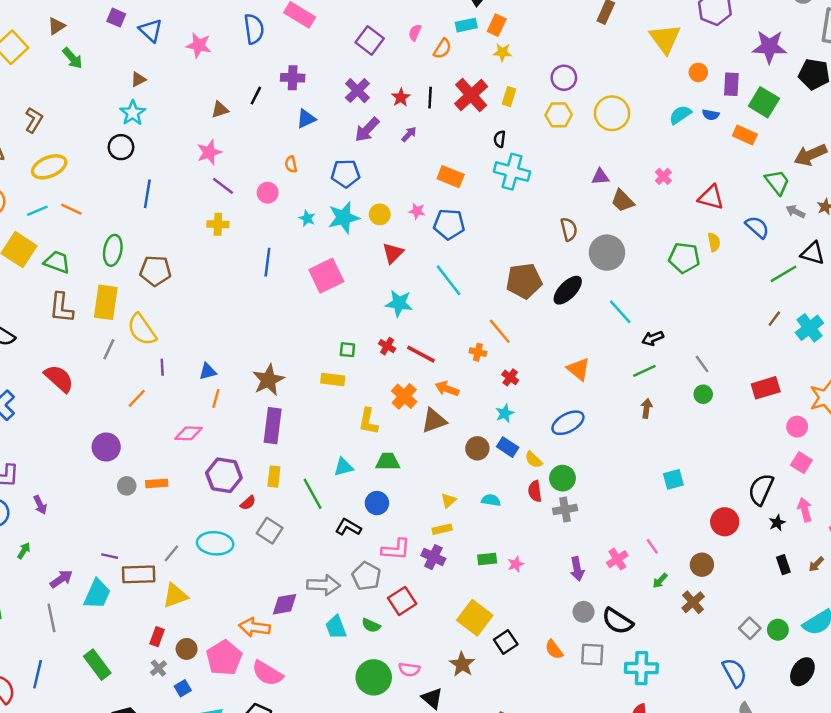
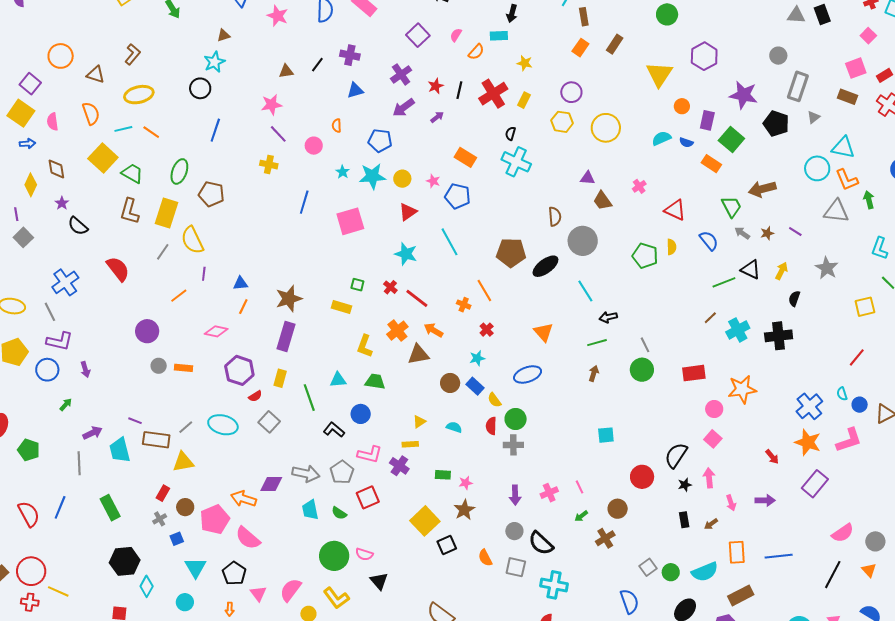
orange rectangle: (497, 25) -> (580, 48), moved
green circle: (703, 394) -> (642, 370), size x1.5
cyan trapezoid: (97, 594) -> (120, 450), turned 132
brown star: (462, 664) -> (464, 510), moved

